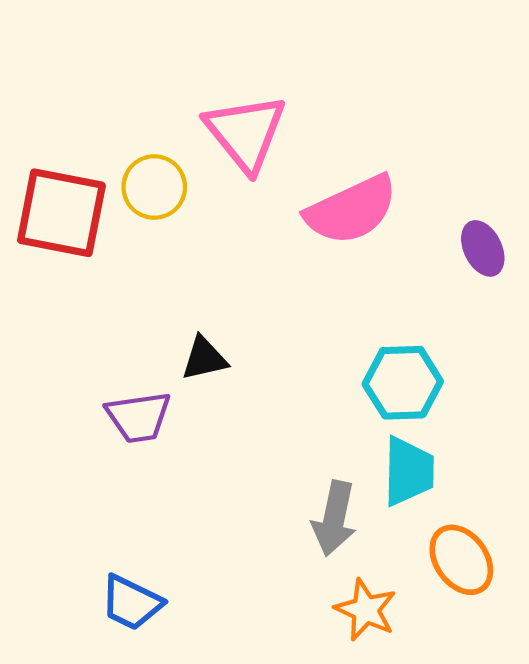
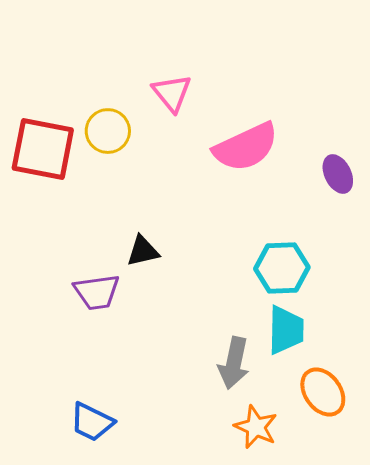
pink triangle: (246, 133) -> (172, 93), size x0.7

